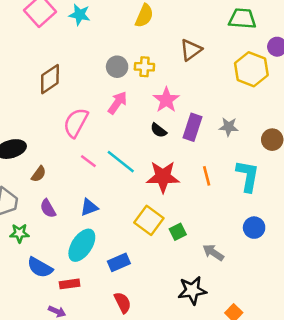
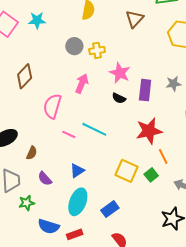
brown triangle: (191, 50) -> (135, 19), moved
gray circle: (117, 67) -> (74, 46), moved
orange line: (207, 176) -> (163, 156), moved
red star: (163, 177) -> (149, 131), moved

